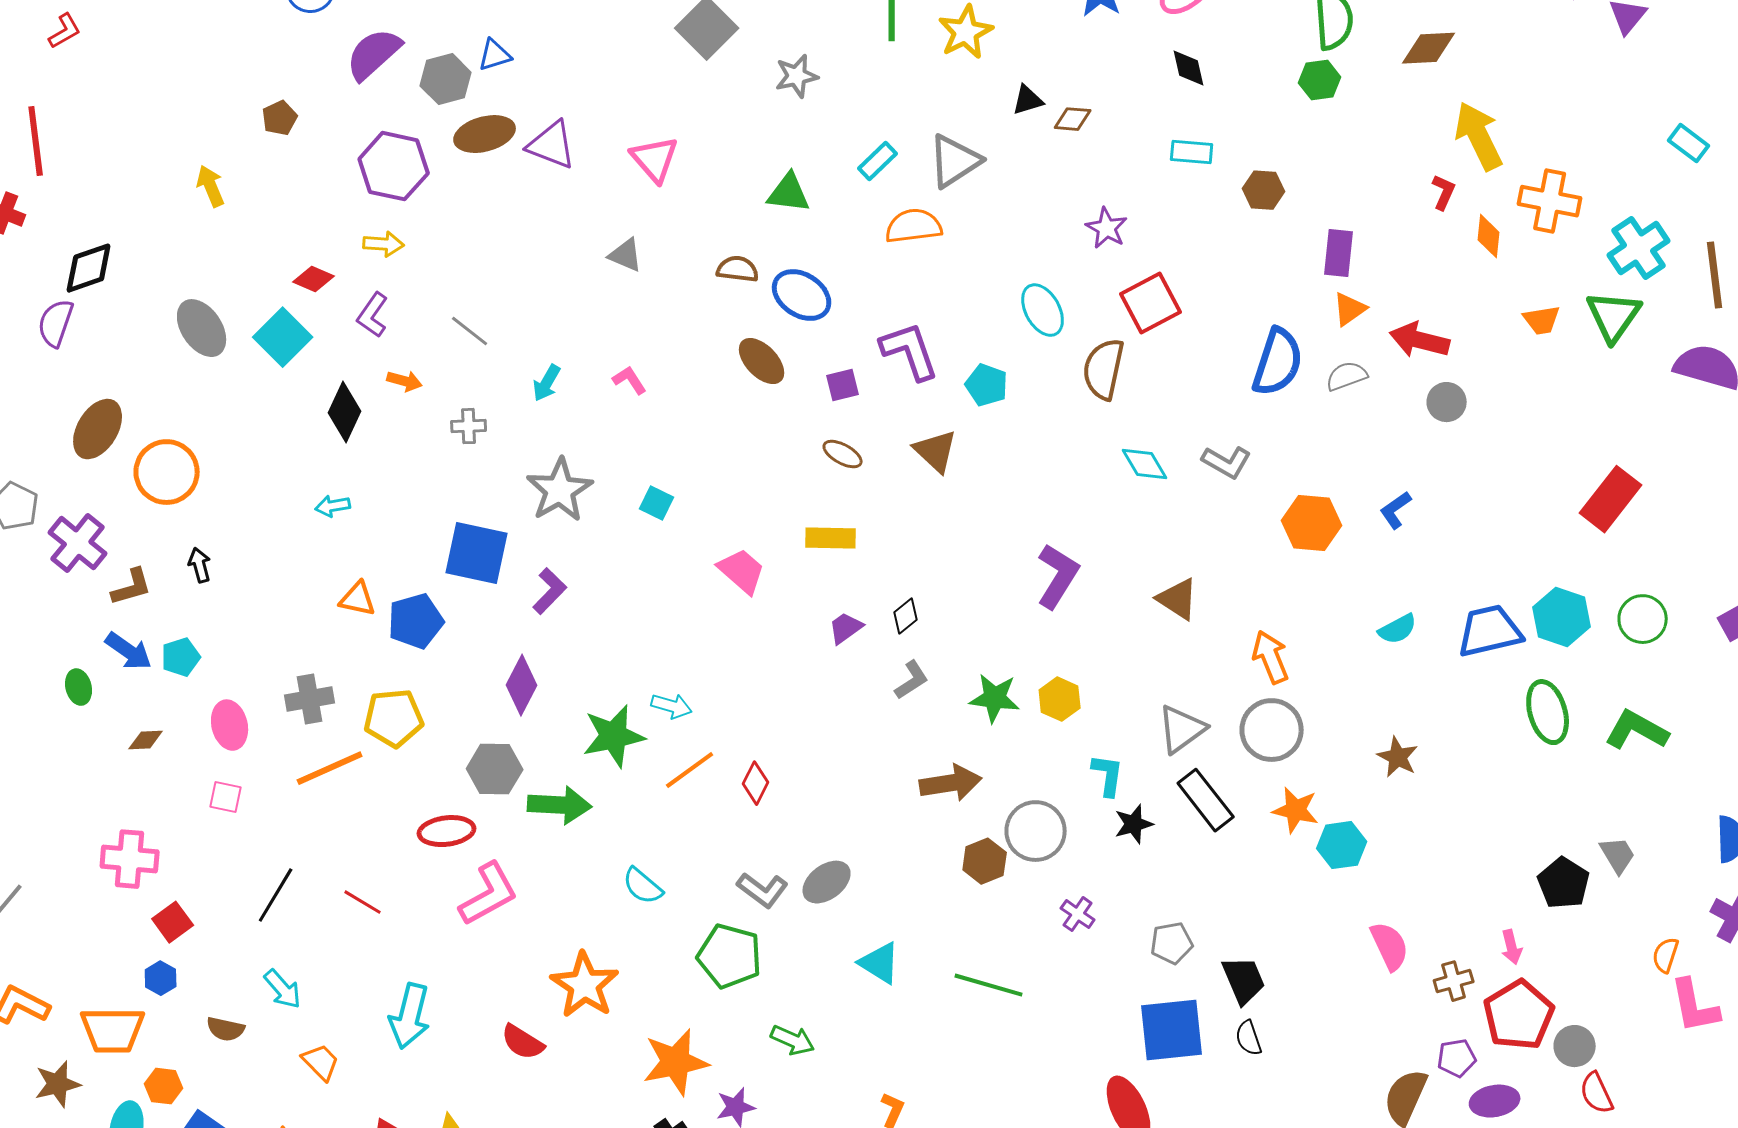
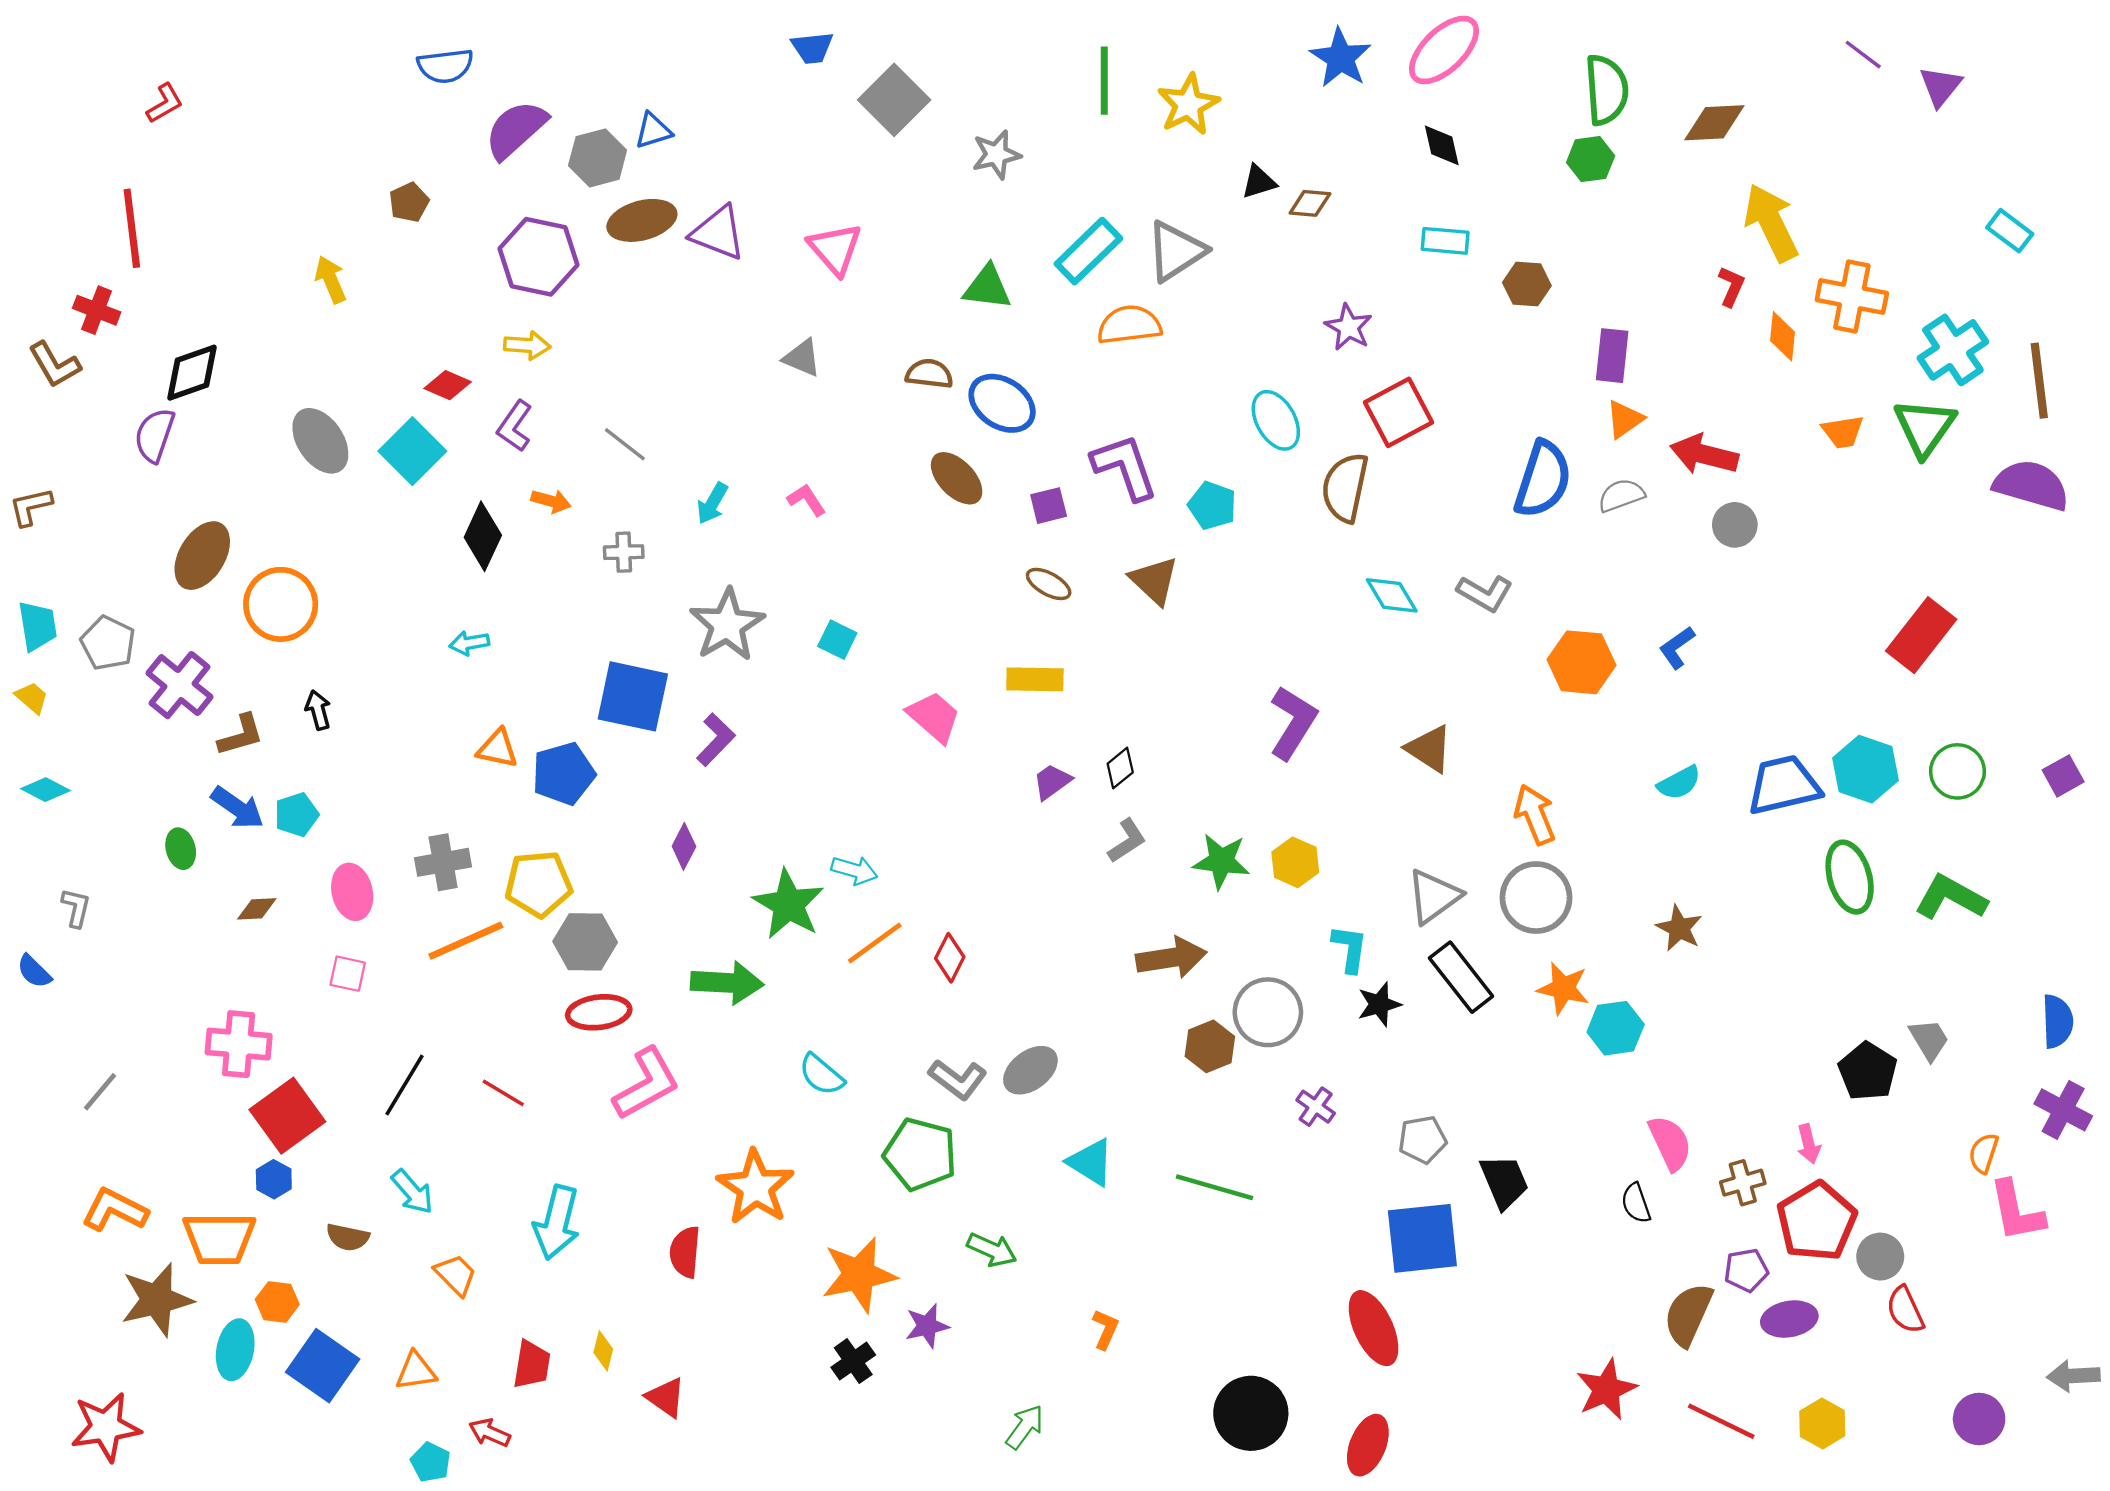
cyan rectangle: (878, 161) -> (1088, 251), size x1.5
purple diamond: (522, 685) -> (684, 846), size x0.7
green star: (614, 736) -> (788, 904), turned -30
gray hexagon: (495, 769) -> (585, 942), moved
red square: (173, 922) -> (287, 1116), size x1.6
black semicircle: (1249, 1038) -> (1636, 1203), moved
red semicircle: (523, 1042) -> (685, 1252), turned 63
brown star: (58, 1084) -> (157, 1300), size x1.4

